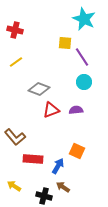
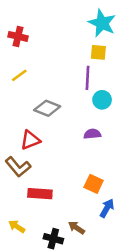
yellow square: (65, 43) -> (98, 52), moved
purple line: (82, 57) -> (87, 78), moved, turned 36
red triangle: (51, 110) -> (30, 140), moved
blue arrow: (58, 166) -> (107, 208), moved

